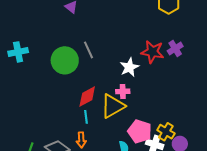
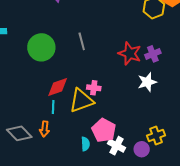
gray line: (88, 50) -> (82, 41), moved
white star: (129, 67) -> (147, 82), moved
yellow cross: (166, 132) -> (156, 135), moved, turned 30

